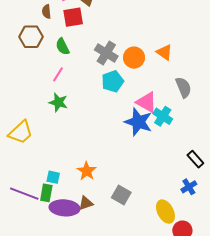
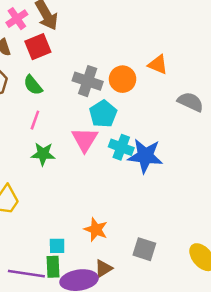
gray semicircle: (183, 87) -> (190, 102), turned -30
pink triangle: (147, 102) -> (85, 139), moved, turned 45
cyan cross: (163, 116) -> (121, 147), moved

